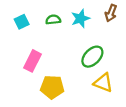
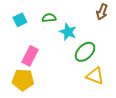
cyan star: (80, 19) -> (68, 32), moved, turned -30
yellow pentagon: (52, 87) -> (23, 80), moved

